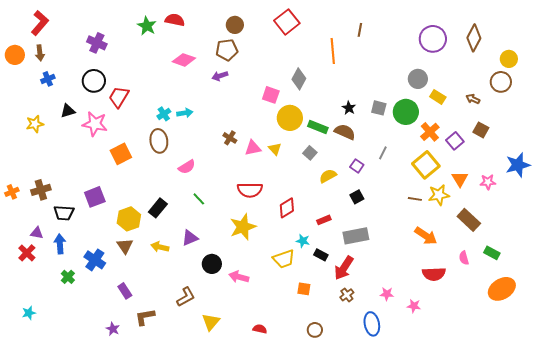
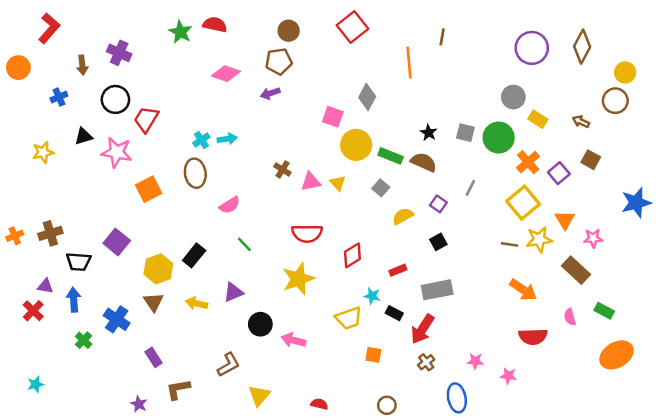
brown arrow: (40, 53) -> (82, 65), moved
pink star: (488, 182) -> (593, 238), moved
purple square: (95, 197) -> (117, 242), turned -30

